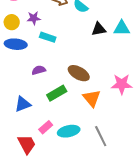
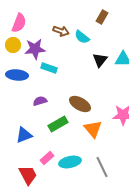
purple star: (34, 18) -> (35, 49), size x1.5
yellow circle: (12, 22) -> (13, 45), moved
black triangle: (99, 29) -> (100, 60), turned -42

